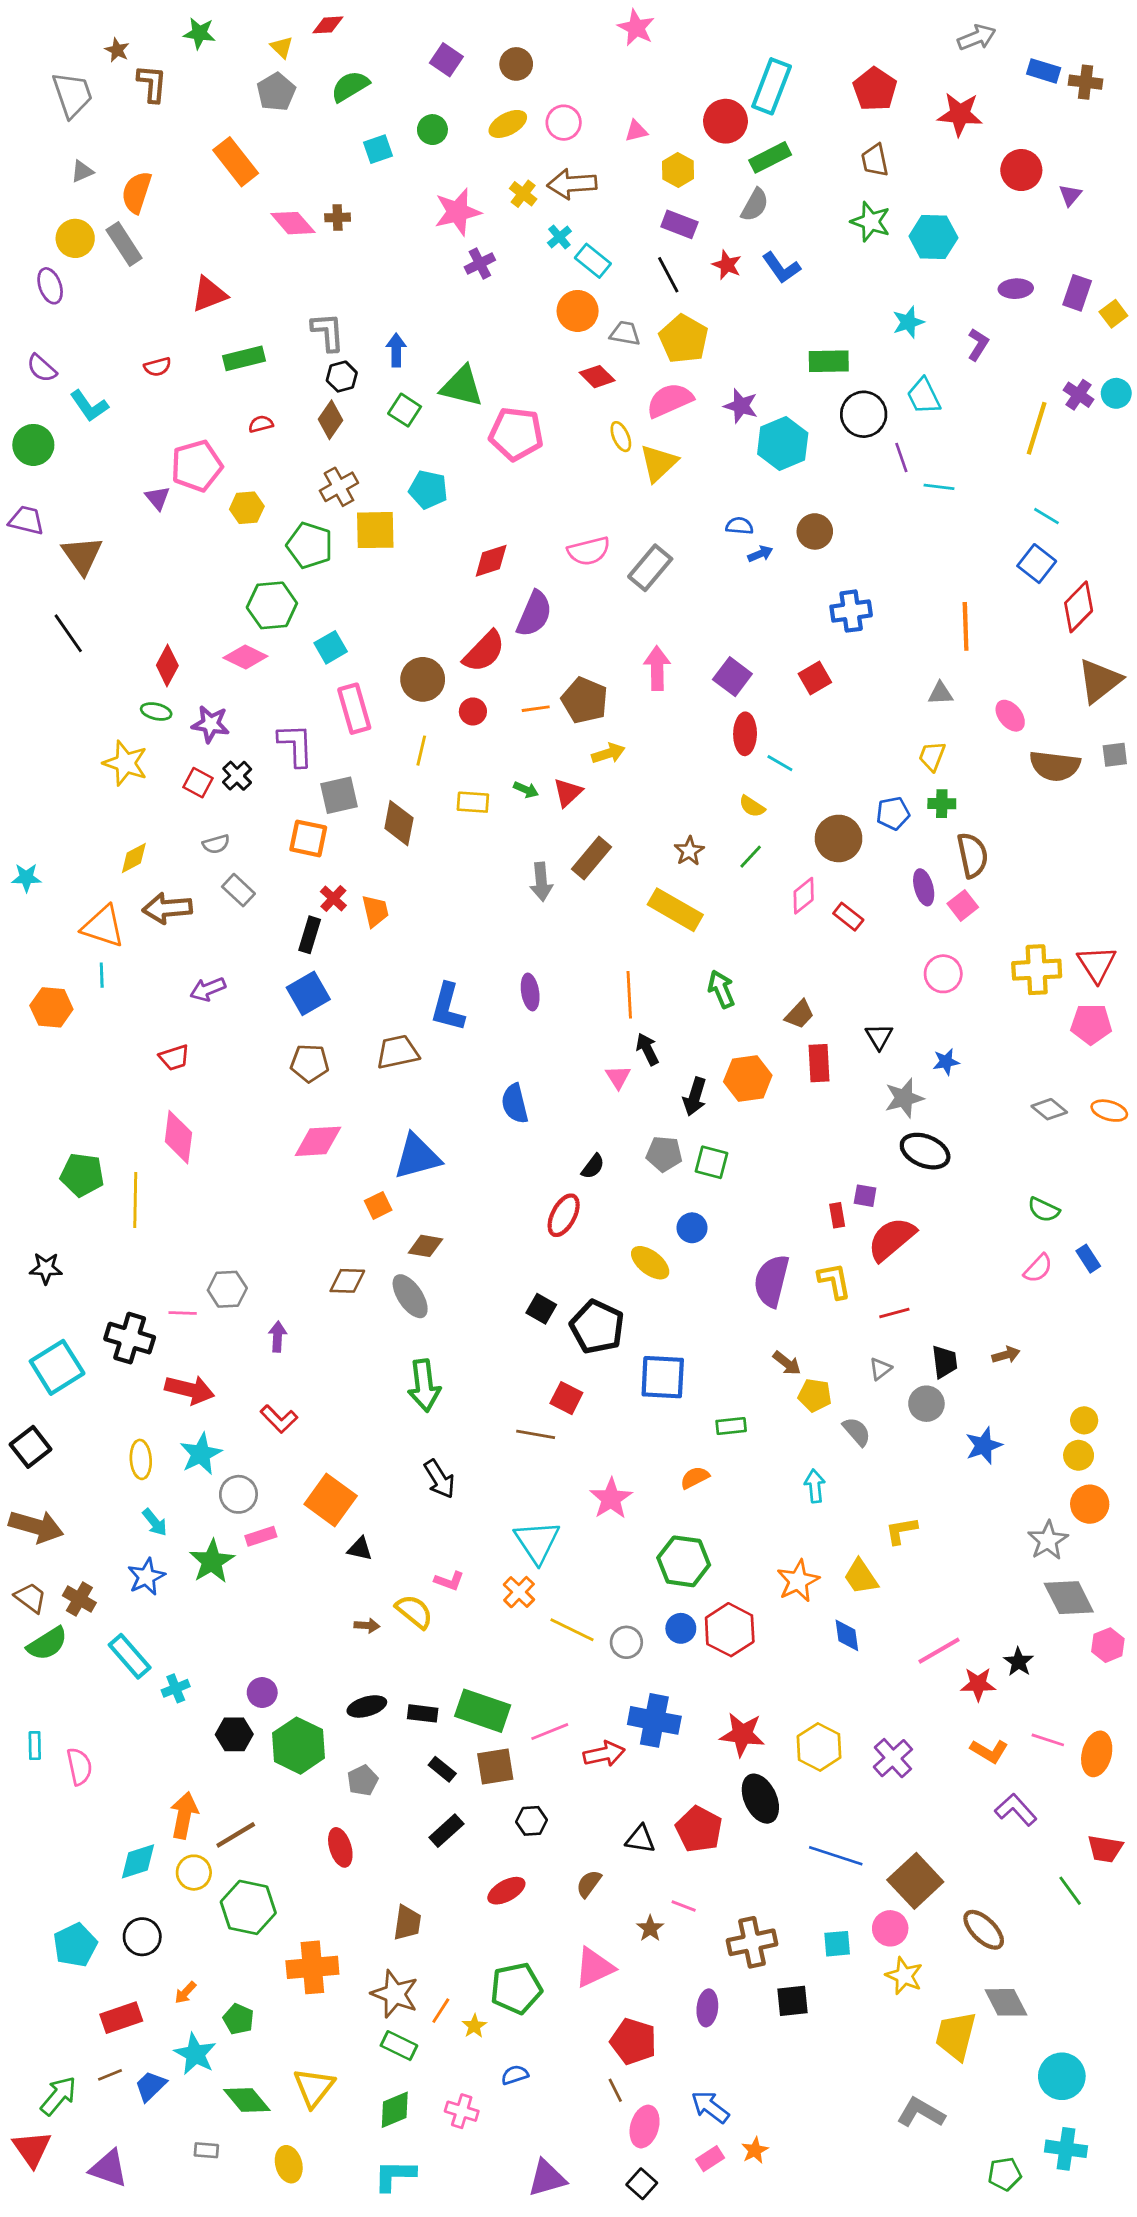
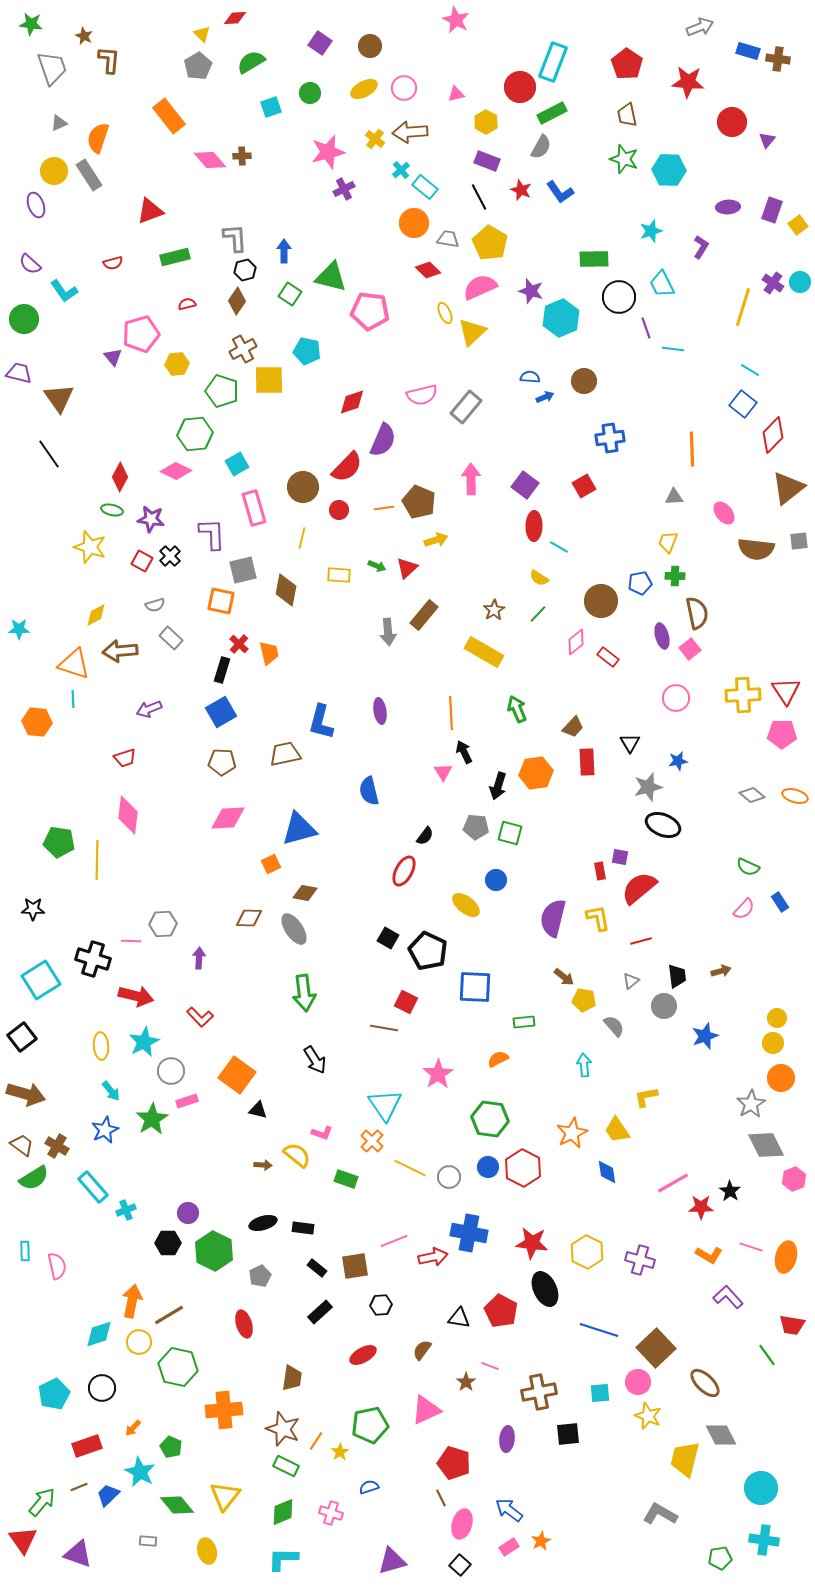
green star: (199, 33) -> (31, 24), moved
green rectangle: (483, 1711) -> (346, 1179), moved, size x0.6
purple cross: (893, 1758) -> (640, 1260), turned -32

